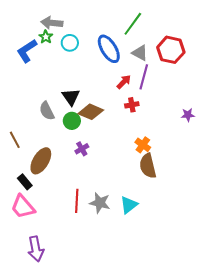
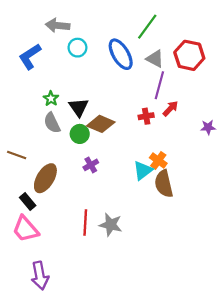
green star: (46, 37) -> (51, 99), moved
red arrow: (124, 82) -> (170, 108), moved
brown line: (15, 140) -> (17, 155), turned -42
cyan triangle: (129, 205) -> (143, 170), moved

